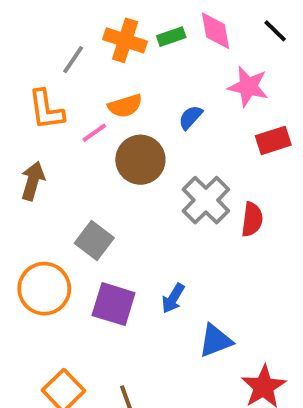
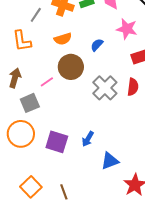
pink line: (94, 133) -> (47, 82), moved
red semicircle: (252, 219) -> (133, 87), moved
gray square: (94, 241) -> (30, 103), moved, turned 30

